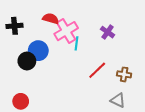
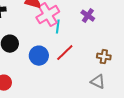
blue circle: (38, 51) -> (39, 56), moved
red line: (97, 70) -> (65, 53), moved

